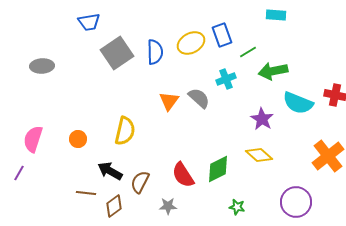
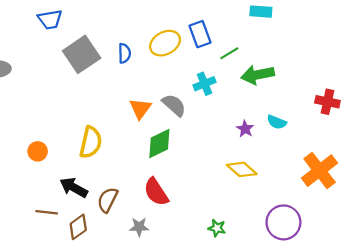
blue semicircle: (155, 52) -> (124, 53), size x0.7
cyan semicircle: (298, 103) -> (277, 122), moved, size x0.6
purple star: (262, 119) -> (245, 129), size x0.7
green diamond: (218, 169) -> (159, 143), moved

